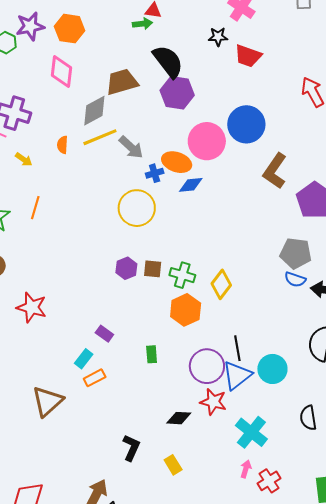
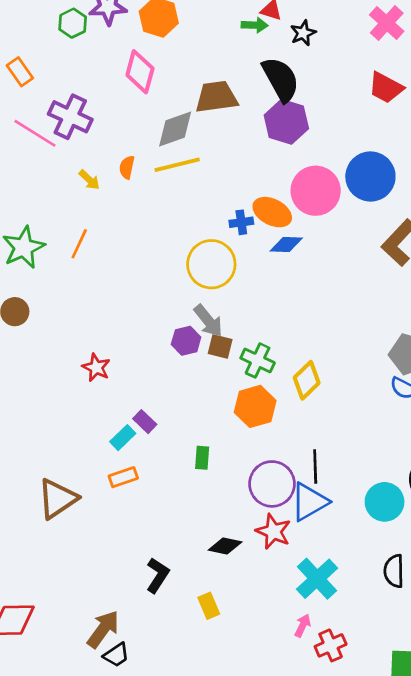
black star: (218, 37) -> (303, 33), moved, turned -30
gray arrow: (131, 147) -> (208, 321), moved
yellow arrow: (24, 159) -> (89, 180), moved
red star: (32, 307) -> (96, 368), moved, size x0.7
cyan rectangle: (84, 359) -> (123, 438), moved
cyan circle: (272, 369) -> (385, 502), moved

